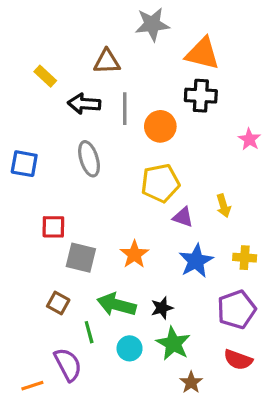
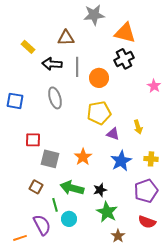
black cross: (201, 96) -> (124, 59), turned -30
cyan circle: (130, 348) -> (69, 219), moved

